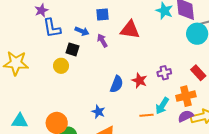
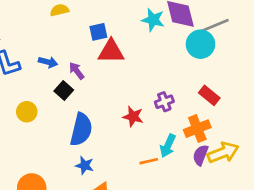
blue square: (103, 15) -> (98, 32), moved
black square: (73, 49) -> (64, 91), moved, turned 32
blue semicircle: (117, 84) -> (81, 129), moved, size x1.4
purple semicircle: (186, 116) -> (201, 155), turned -35

